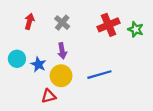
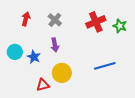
blue line: (99, 75) -> (105, 66), moved
yellow circle: (61, 76) -> (62, 73), moved

